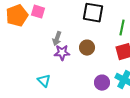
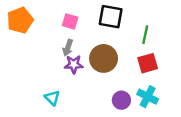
pink square: (38, 12) -> (70, 21), moved
brown circle: (87, 48) -> (104, 58), size x1.5

